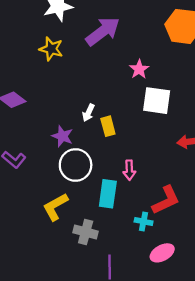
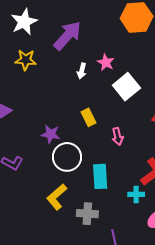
white square: (157, 101) -> (126, 87), turned -36
white arrow: (88, 113) -> (82, 71), moved
pink arrow: (129, 170) -> (118, 136), moved

